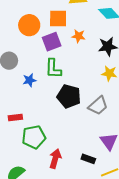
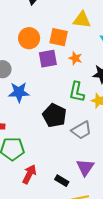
green L-shape: (53, 69) -> (77, 92), moved
blue star: (29, 80) -> (19, 92), size x1.5

